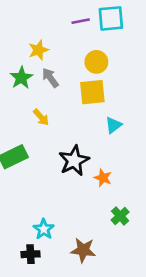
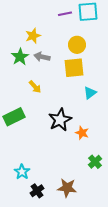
gray arrow: (50, 78) -> (42, 57), turned -42
cyan star: (44, 229) -> (22, 172), moved
black cross: (31, 254) -> (37, 191), moved, turned -32

